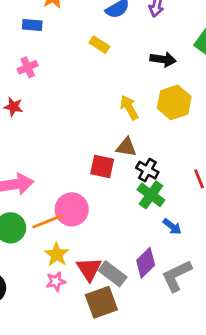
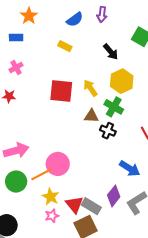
black arrow: (163, 59) -> (111, 52), turned 48
red square: (102, 167) -> (61, 91), moved, size x1.4
green cross: (151, 195) -> (114, 107), moved
blue arrow: (172, 227) -> (130, 168), size x1.5

